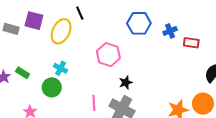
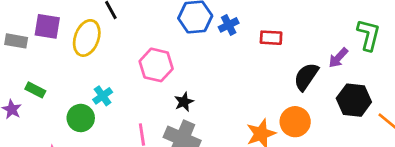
blue cross: (170, 31) -> (229, 25), moved
cyan cross: (61, 68) -> (103, 96), moved, turned 32
green rectangle: (23, 73) -> (35, 90), moved

